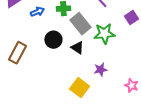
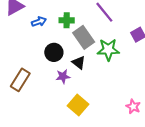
brown rectangle: (17, 53) -> (20, 80), moved
purple star: (101, 70) -> (63, 76), moved

